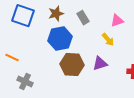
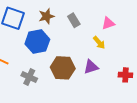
blue hexagon: (60, 39) -> (37, 42), moved
gray cross: (25, 82) -> (29, 77), moved

